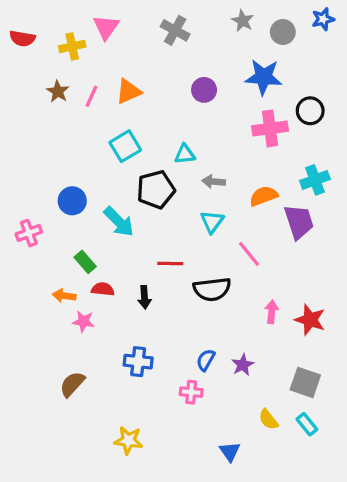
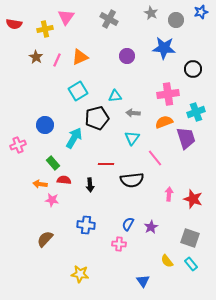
pink cross: (270, 128) -> (168, 94), moved
cyan arrow: (119, 222) -> (74, 138), turned -105

